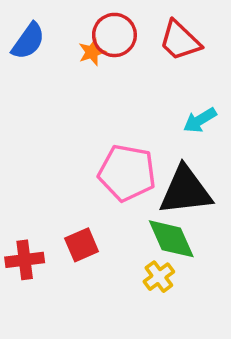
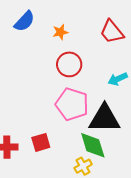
red circle: (114, 35) -> (69, 64), moved

